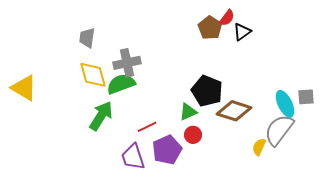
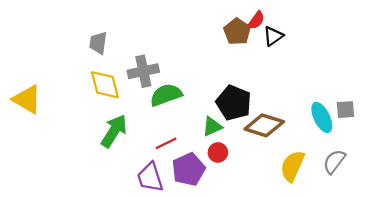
green semicircle: (121, 84) -> (166, 95), moved
gray semicircle: (279, 130) -> (334, 162), moved, size x0.7
yellow semicircle: (259, 147) -> (292, 166), size x1.6

